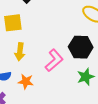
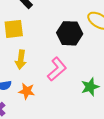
black hexagon: (81, 47) -> (70, 33), moved

